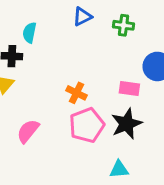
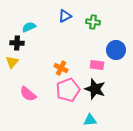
cyan semicircle: (29, 33) -> (29, 27), turned 56
black star: (126, 124) -> (95, 89), turned -30
pink semicircle: (28, 131) -> (28, 94), turned -90

